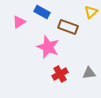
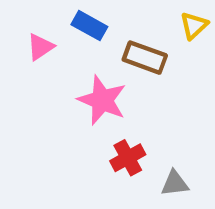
gray triangle: (89, 73) -> (175, 183), moved

